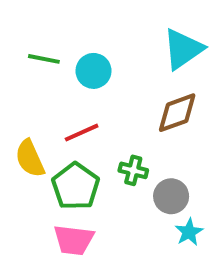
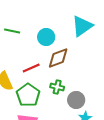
cyan circle: (94, 71) -> (46, 37), moved
brown diamond: (177, 113) -> (58, 58), moved

